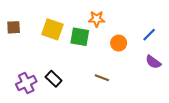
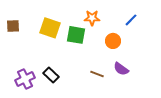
blue line: (149, 35) -> (131, 20), moved
purple semicircle: (153, 62) -> (121, 69), moved

